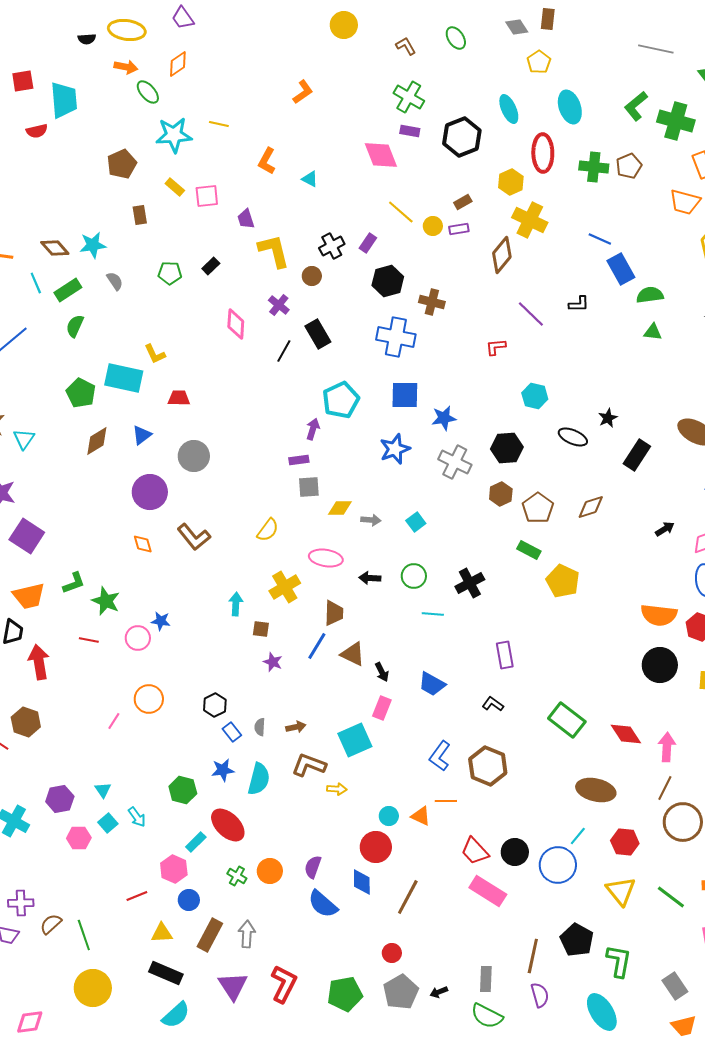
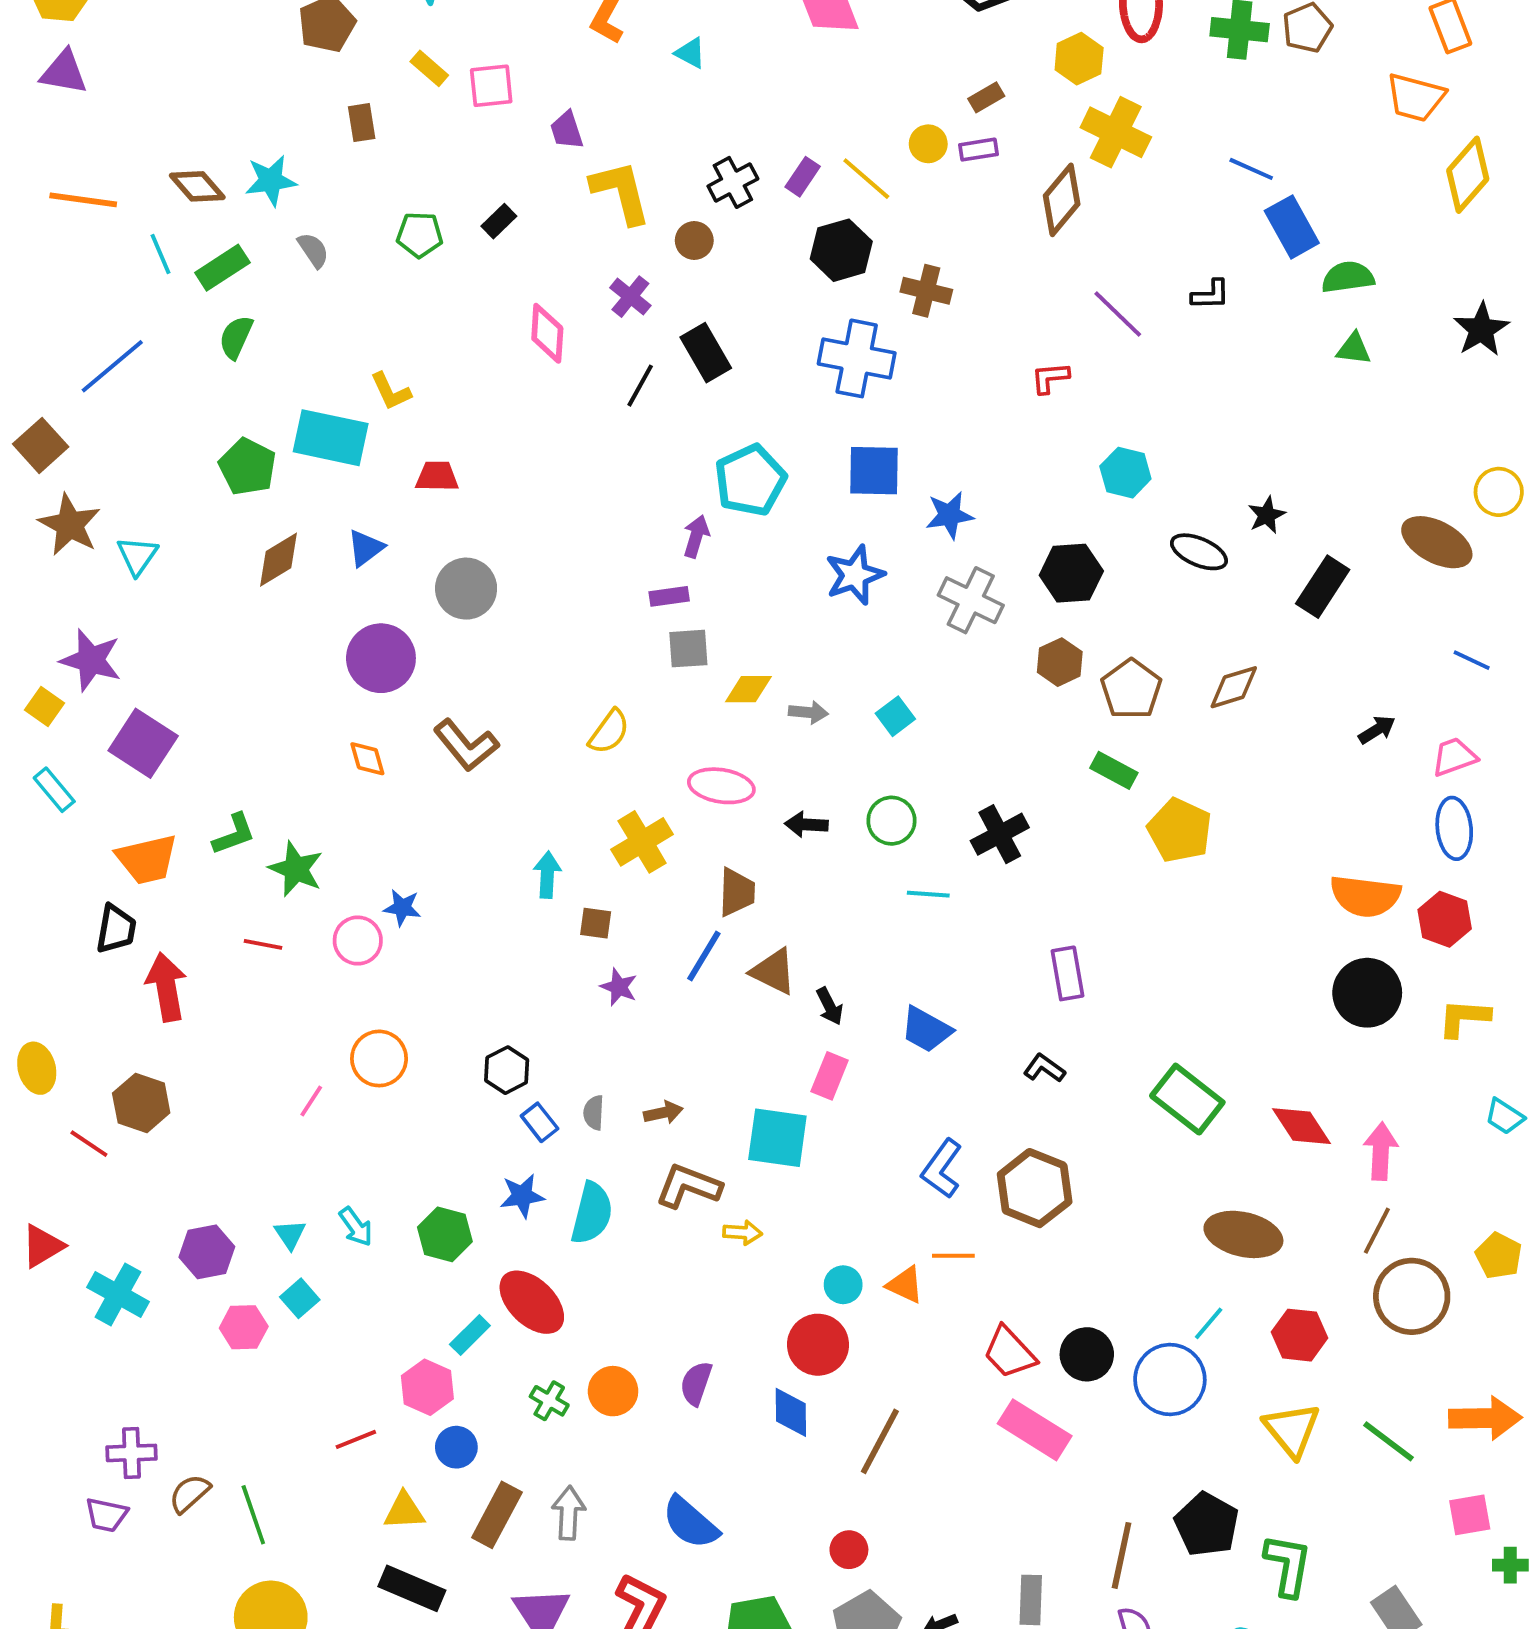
yellow line: (401, 212) -> (866, 179), moved
cyan square: (355, 740) -> (777, 1138), turned 32
cyan arrow: (137, 817) -> (356, 1227), moved
blue semicircle: (323, 904) -> (690, 1523), moved

